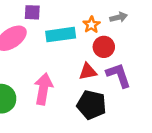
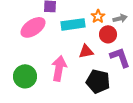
gray arrow: (119, 17) -> (120, 18), moved
red triangle: (88, 72) -> (86, 51), moved

